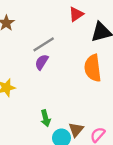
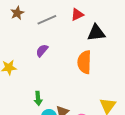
gray line: (44, 44) -> (47, 20), moved

